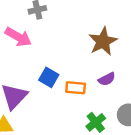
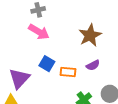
pink arrow: (18, 37) -> (39, 32), moved

